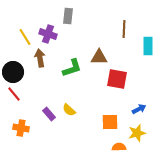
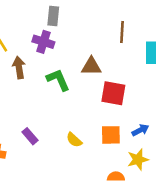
purple cross: (48, 34) -> (43, 42), moved
green L-shape: (72, 68) -> (58, 80), turned -95
yellow semicircle: (69, 110) -> (74, 140), moved
orange square: (110, 122) -> (111, 135), moved

